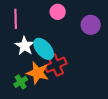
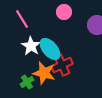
pink line: (16, 19) -> (22, 19), turned -30

